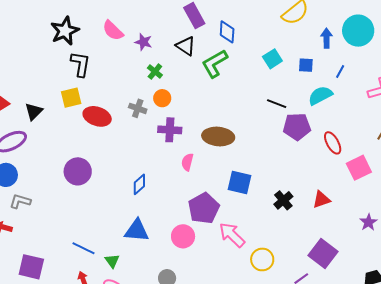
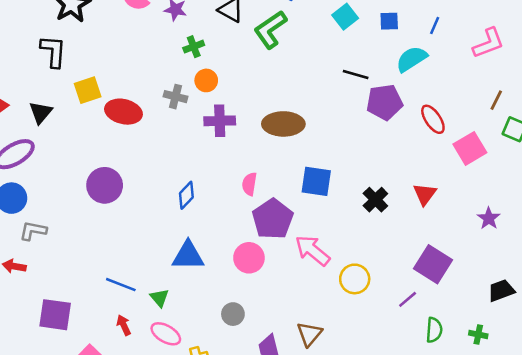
black L-shape: (80, 64) -> (53, 51), moved
green cross: (155, 72) -> (194, 47), turned 35
pink semicircle: (187, 162) -> (249, 184), moved
red triangle: (321, 200) -> (425, 194), turned -30

